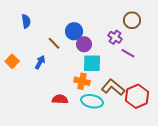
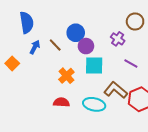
blue semicircle: (26, 21) -> (27, 23), size x1.5
purple line: (128, 53) -> (131, 63), moved
blue arrow: (40, 62) -> (35, 47), moved
orange cross: (82, 81) -> (66, 76), moved, turned 35

